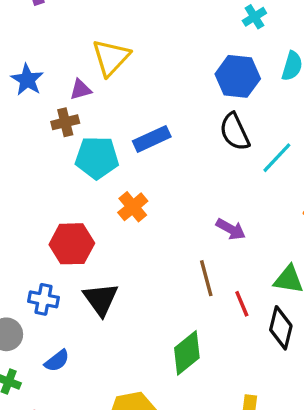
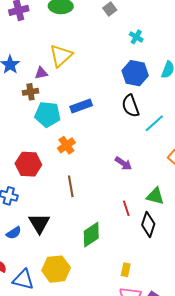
cyan cross: (254, 17) -> (136, 37), moved, turned -32
brown line: (206, 278) -> (71, 186), moved
black triangle: (101, 299) -> (39, 223), moved

